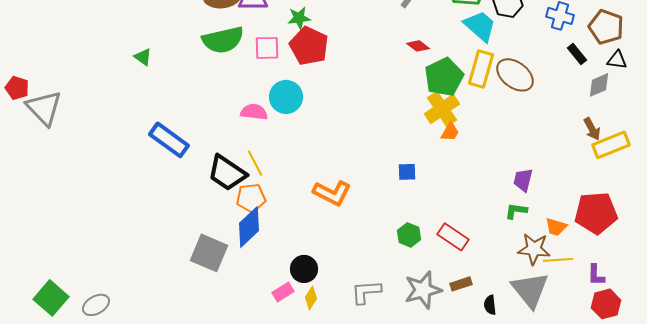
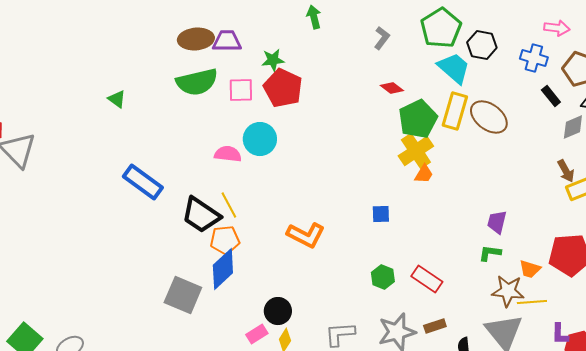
purple L-shape: (596, 275) -> (560, 334), moved

